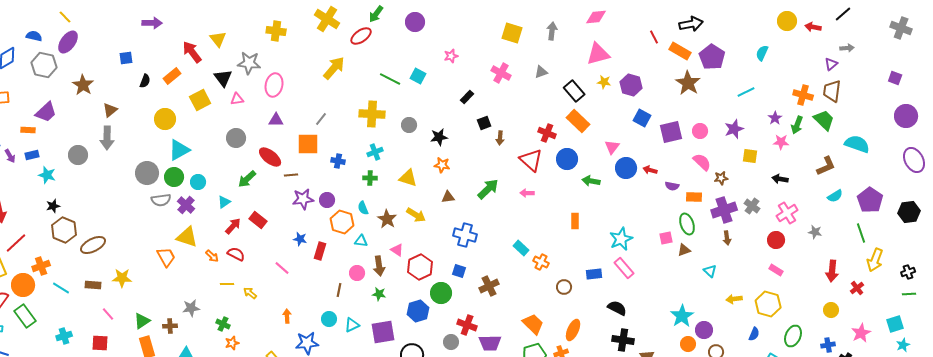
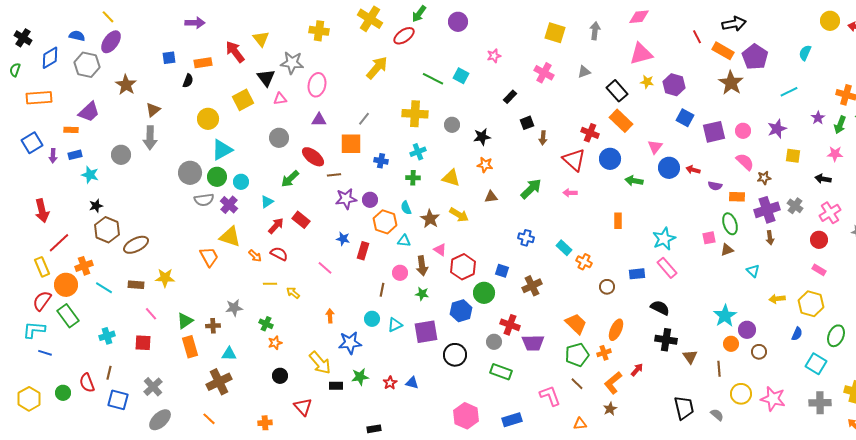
orange rectangle: (172, 76) -> (203, 63), moved, turned 30
pink star: (781, 142) -> (835, 154), moved
purple arrow: (10, 156) -> (53, 156), turned 32
blue cross: (465, 235) -> (526, 238), moved, size x0.7

